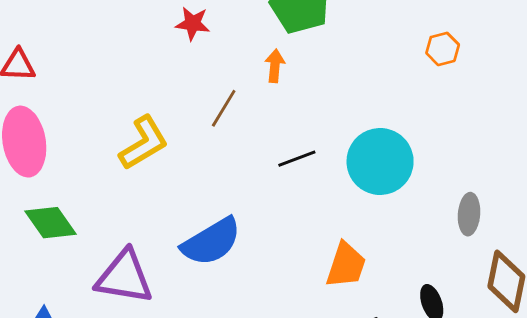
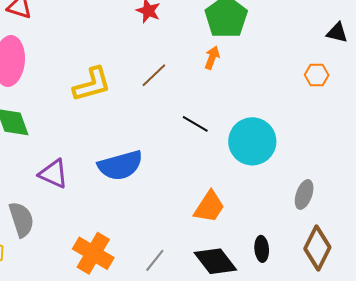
orange arrow: (275, 66) -> (212, 58), moved
black line: (297, 159) -> (195, 124), turned 36
purple triangle: (124, 277) -> (53, 174), size x0.7

